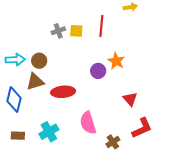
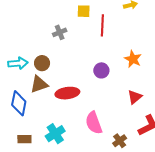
yellow square: (76, 31) -> (84, 11), moved
orange star: (116, 61) -> (133, 59), moved
red triangle: (130, 99) -> (135, 97), turned 35

